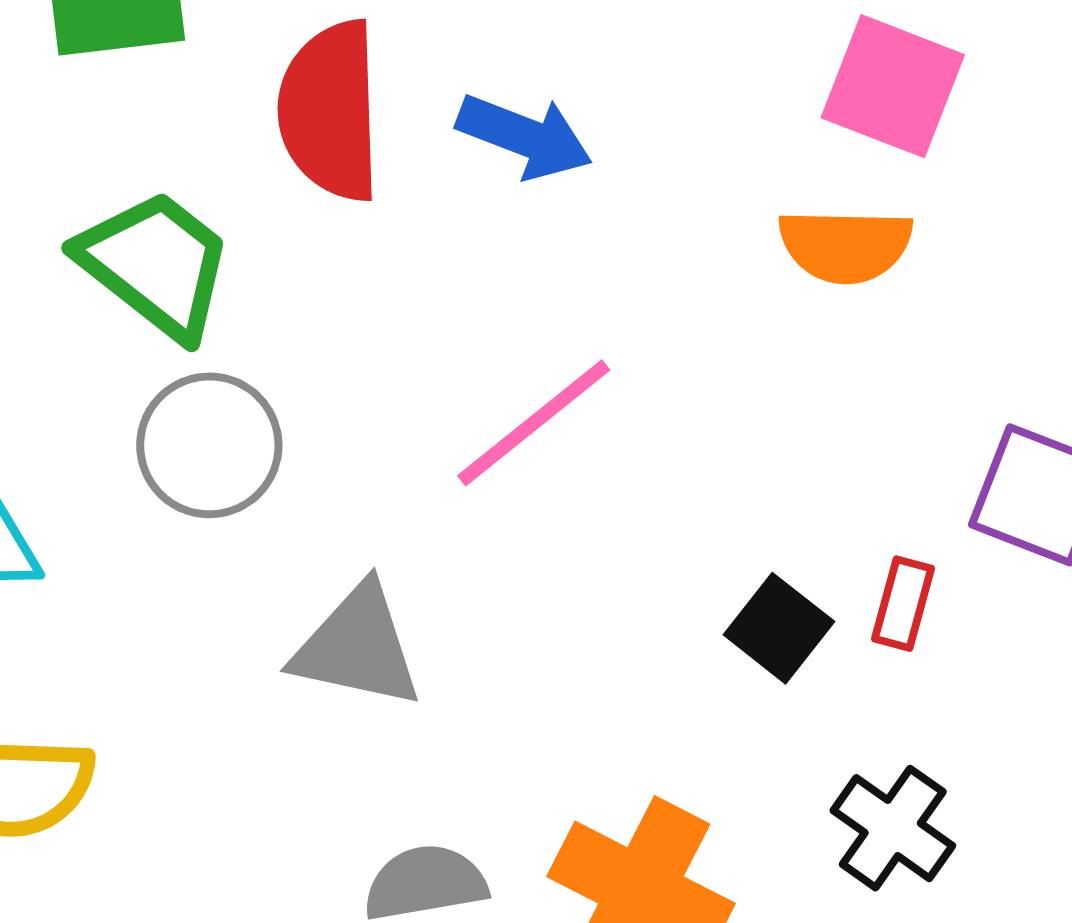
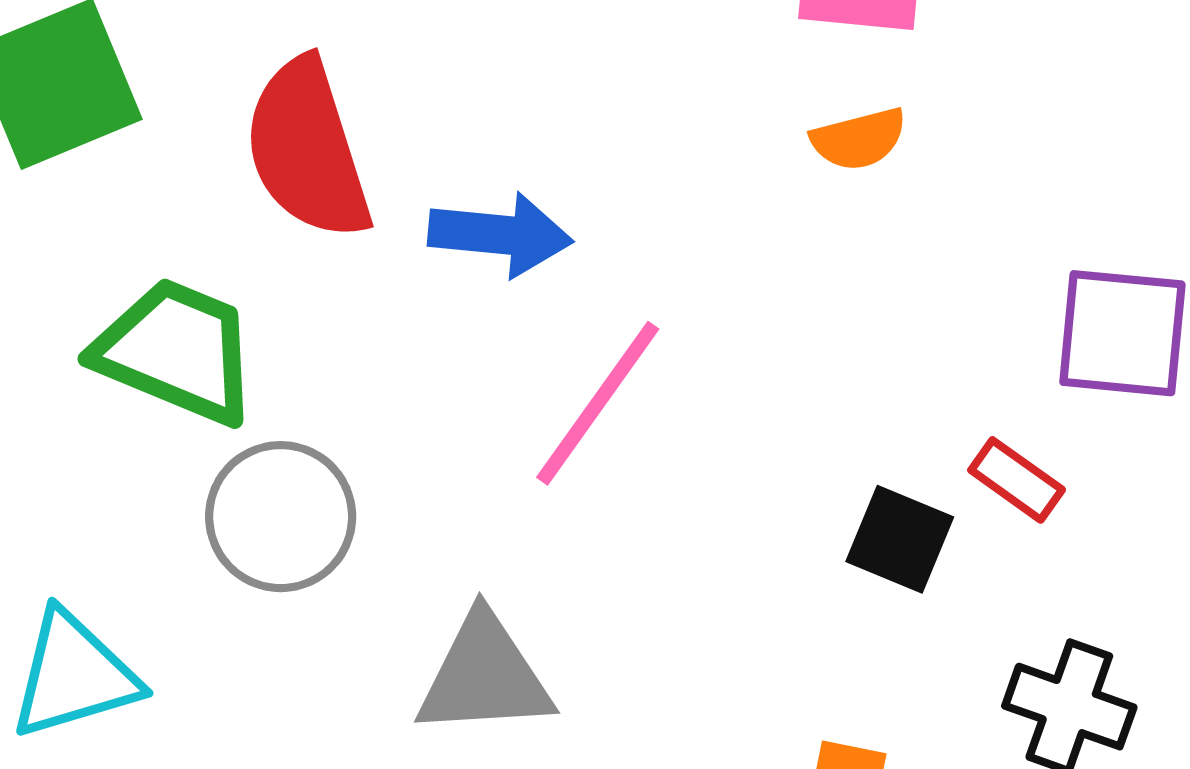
blue arrow: (525, 136) -> (500, 235), moved
orange semicircle: (845, 246) -> (859, 139), size x0.7
red rectangle: (903, 604) -> (1017, 480), turned -54

